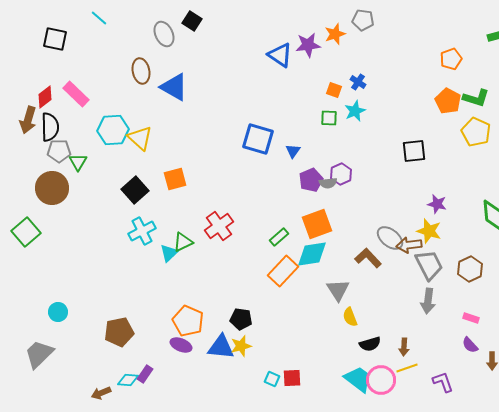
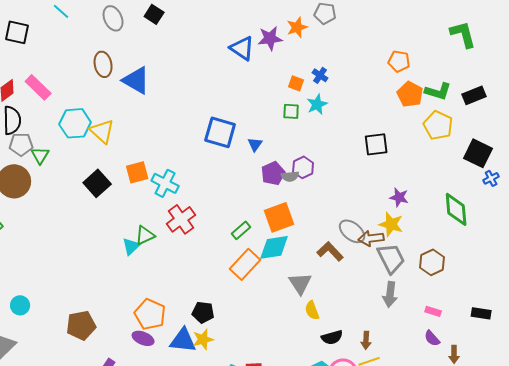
gray ellipse: (164, 34) -> (113, 18), moved
orange pentagon: (451, 59) -> (399, 61), moved, turned 30
cyan cross: (142, 231) -> (165, 183), moved, turned -36

